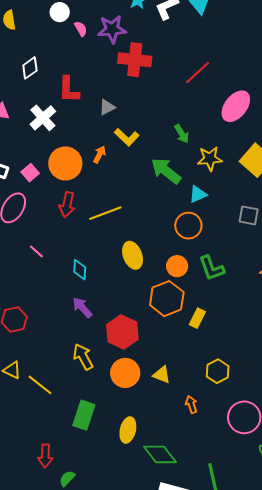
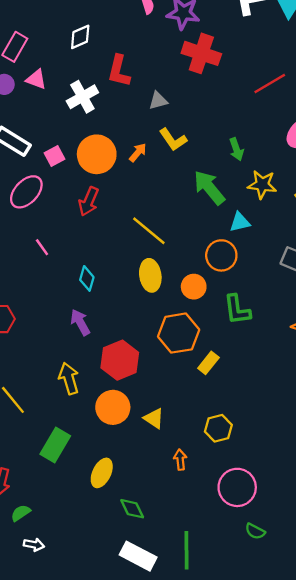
yellow line: (105, 213) -> (149, 231), moved, turned 48
orange circle: (177, 266) -> (194, 287), moved
green diamond: (160, 454) -> (132, 509), size x0.7

